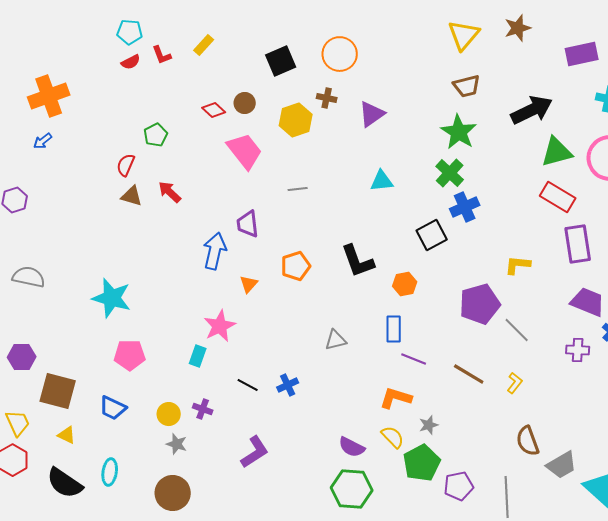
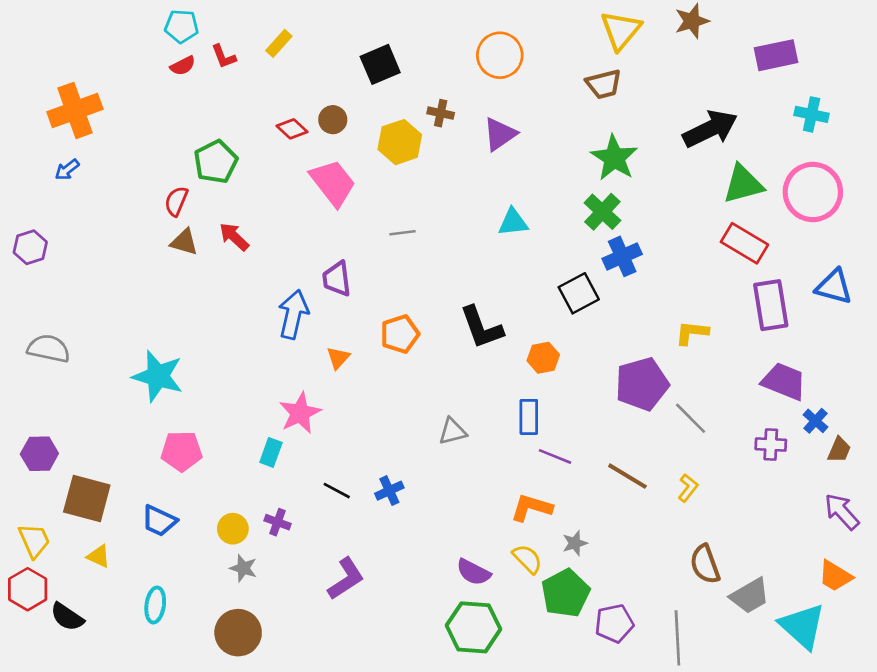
orange circle: (340, 54) -> (500, 55), moved
brown trapezoid: (467, 86) -> (604, 84), moved
green pentagon: (156, 135) -> (216, 162), size x1.4
black semicircle: (65, 483) -> (67, 617), moved, size x0.7

